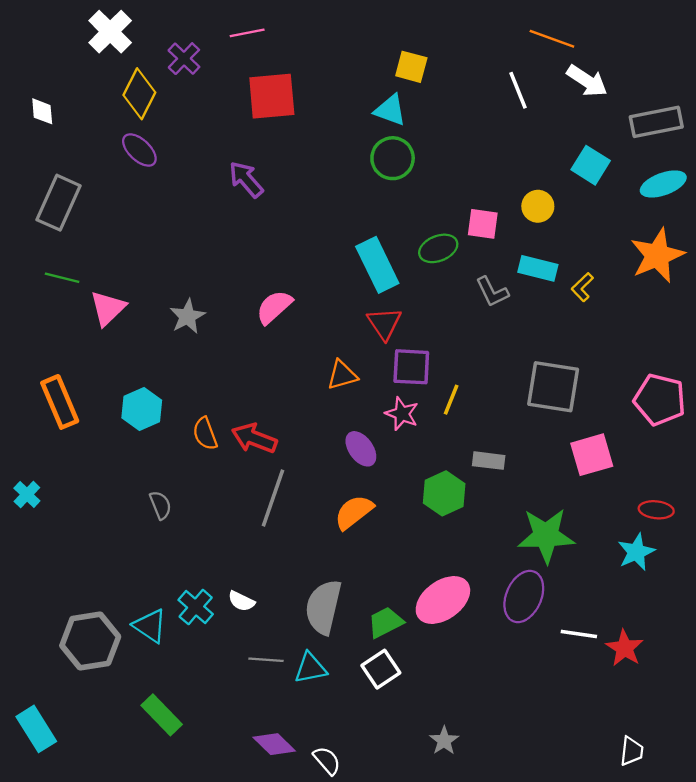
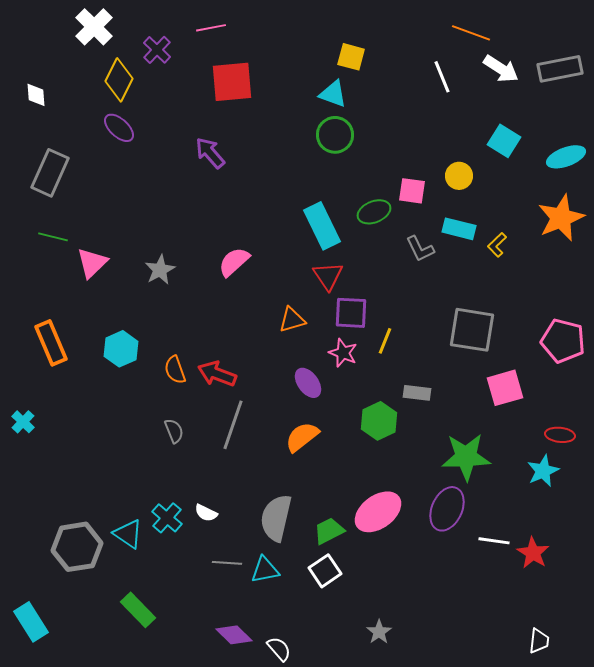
gray rectangle: (656, 122) -> (560, 69), moved
gray semicircle: (160, 505) -> (174, 431), moved

